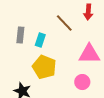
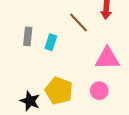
yellow pentagon: (44, 67) -> (59, 91), moved

